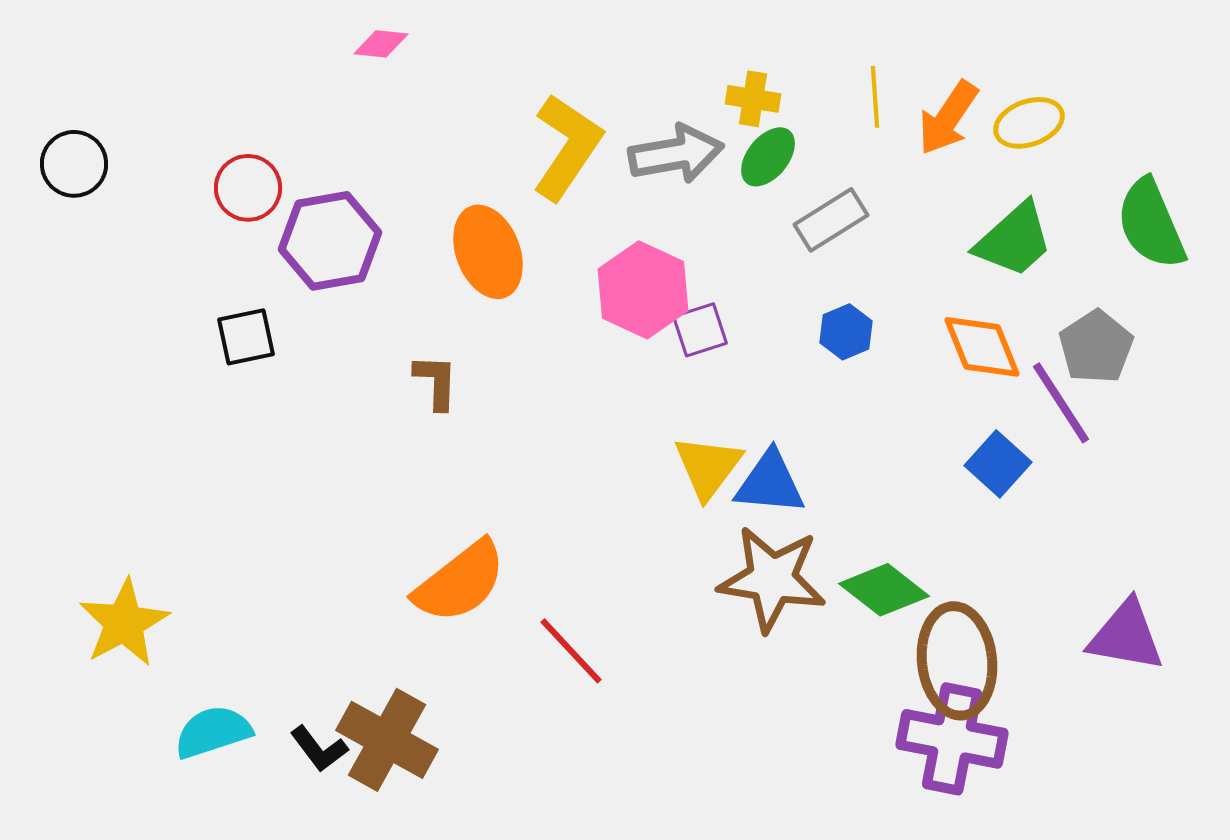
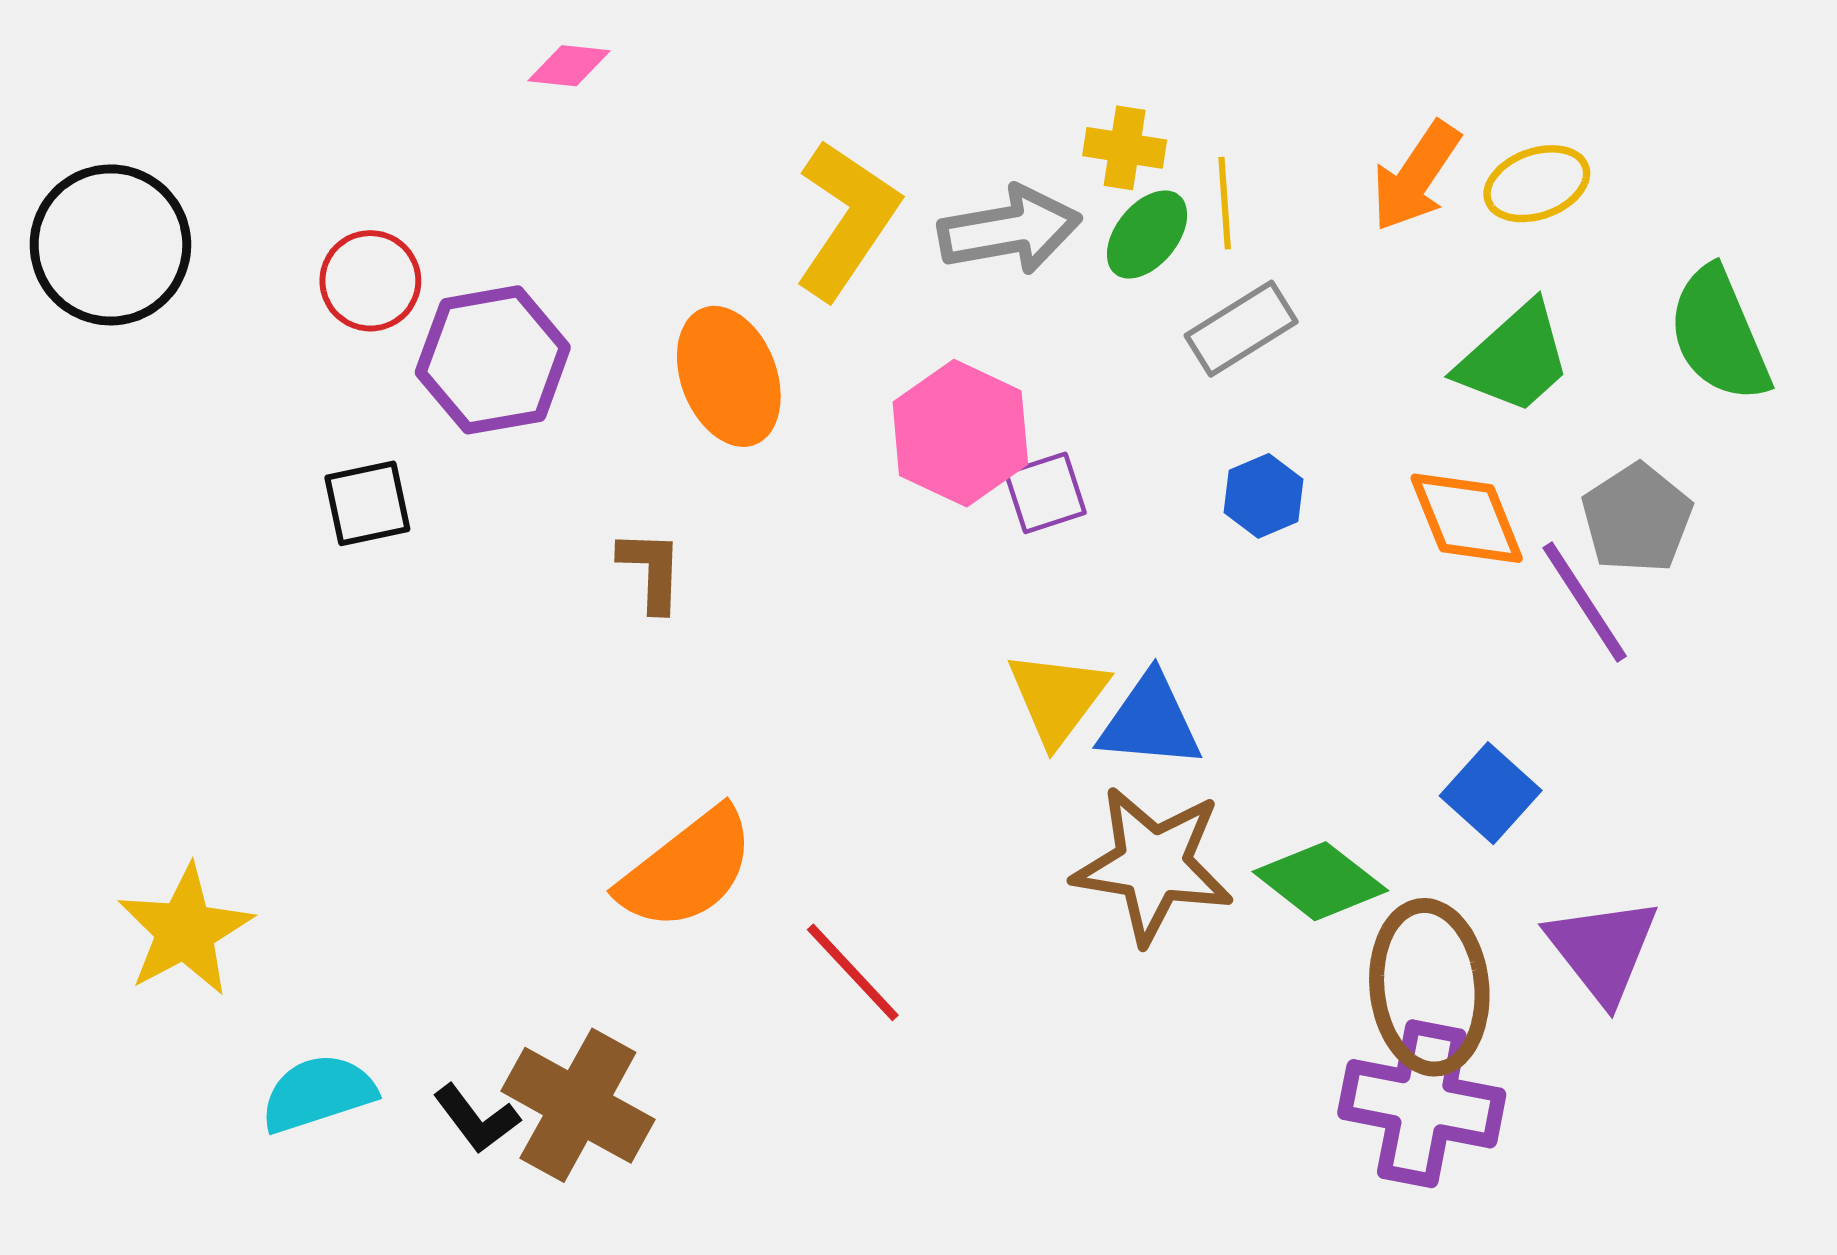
yellow line: (875, 97) -> (1225, 203), moved
black circle: (74, 164) -> (110, 245), size x1.6
blue square: (998, 464) -> (1491, 793), moved
purple triangle: (1126, 636) -> (1603, 950), moved, turned 42

